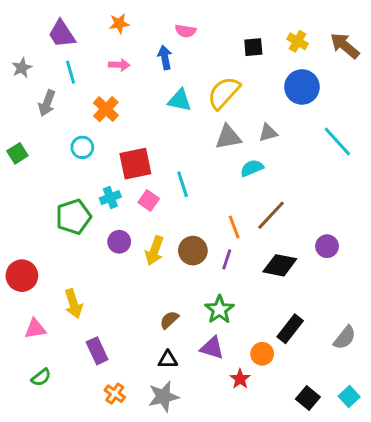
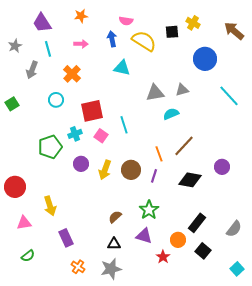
yellow cross: (298, 41) -> (193, 23), moved
yellow semicircle: (224, 93) -> (144, 41), moved, turned 80
black square: (308, 398) -> (203, 251), moved

